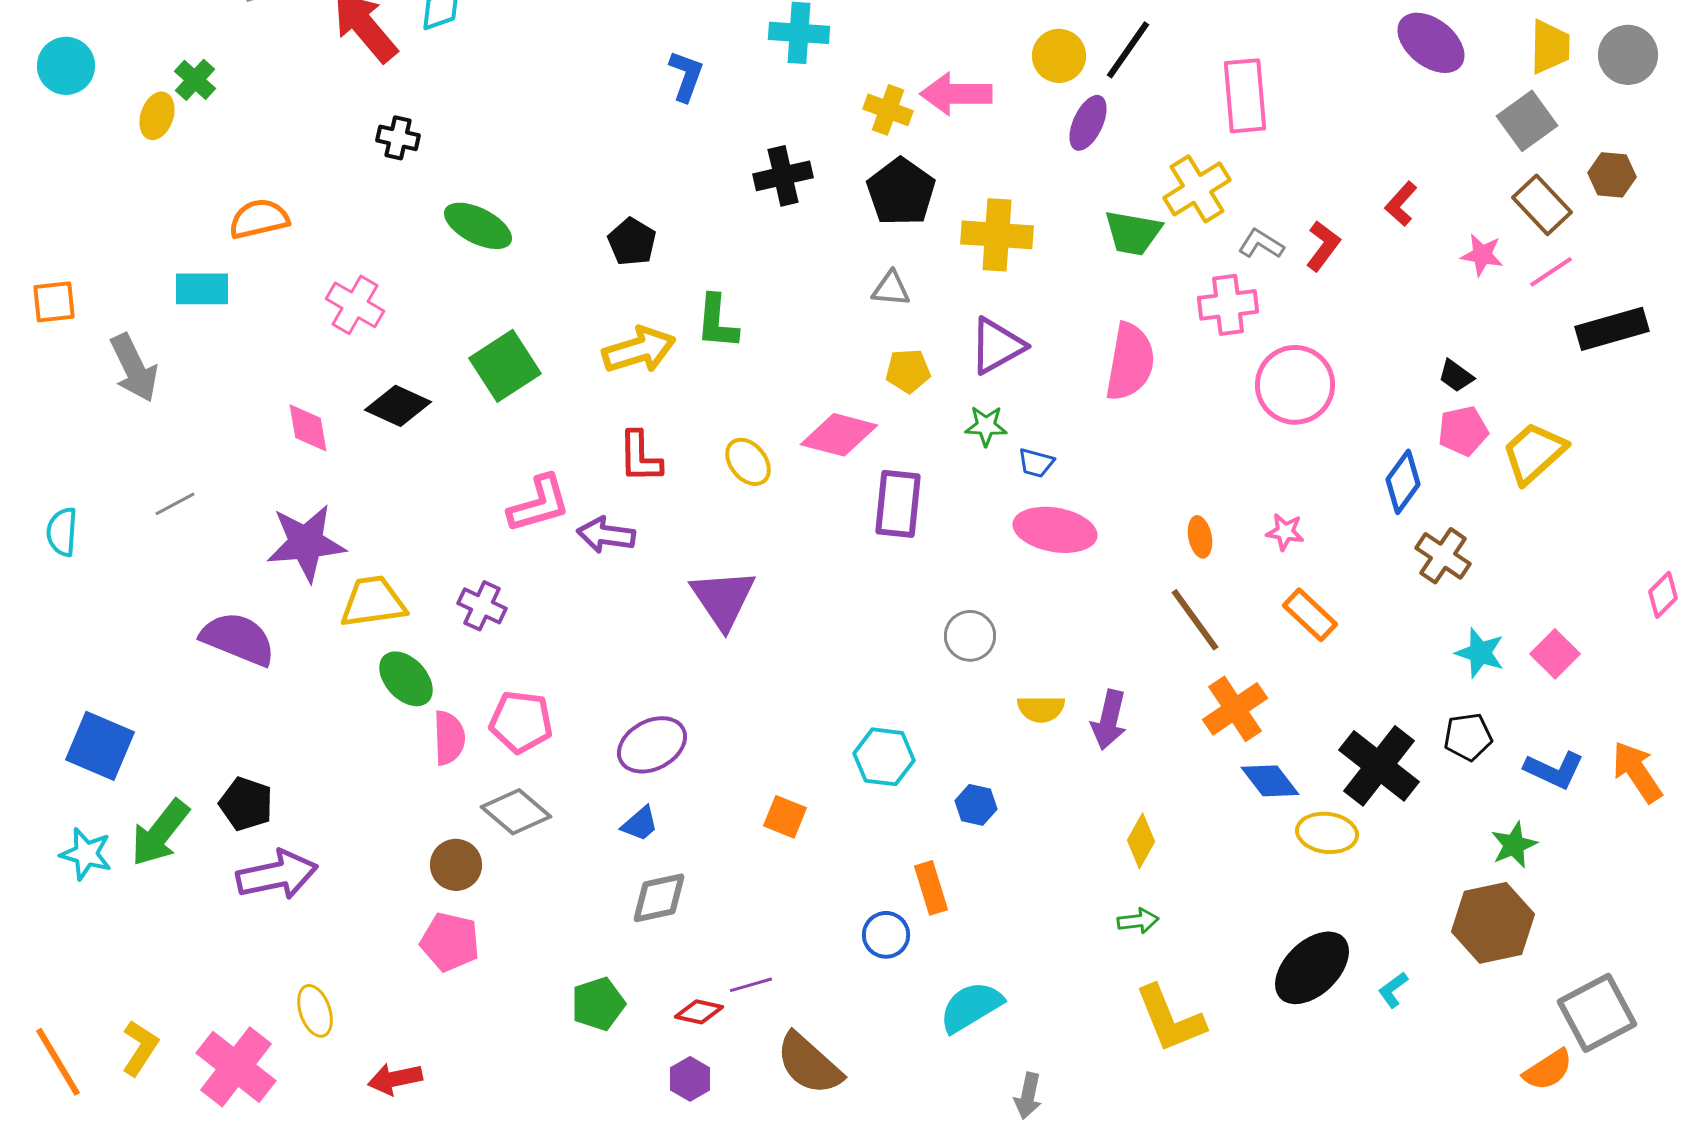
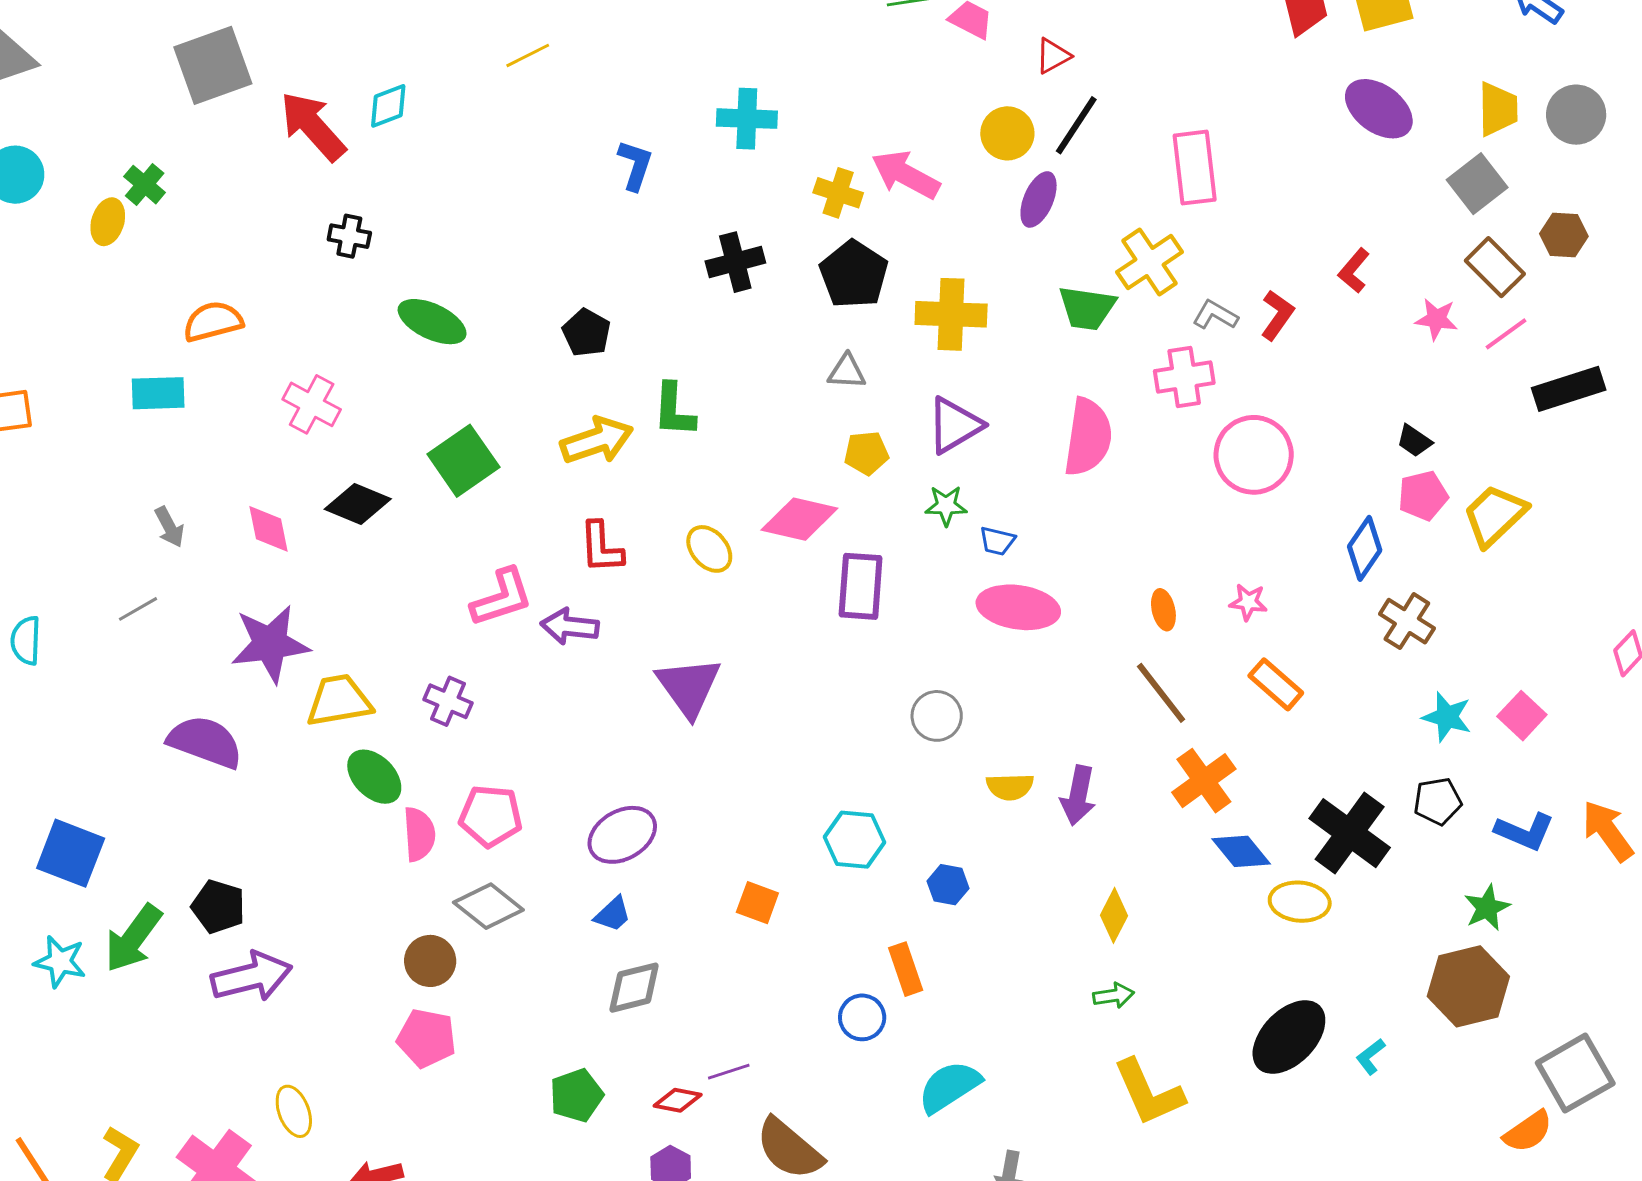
pink arrow: (956, 94) -> (906, 175), turned 30
gray arrow: (134, 368) -> (169, 527), moved, size x0.6

